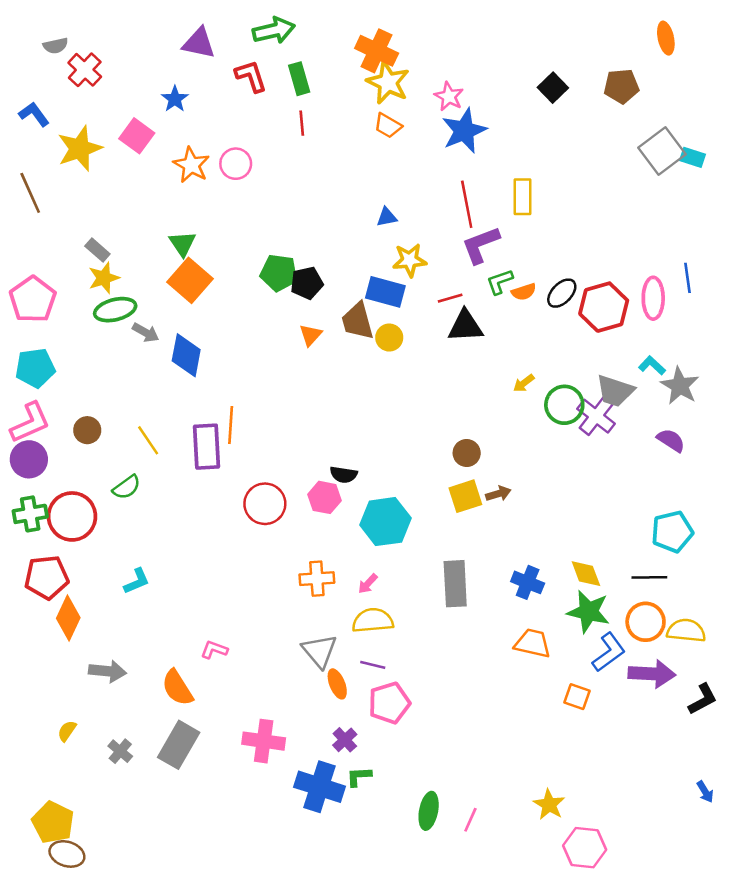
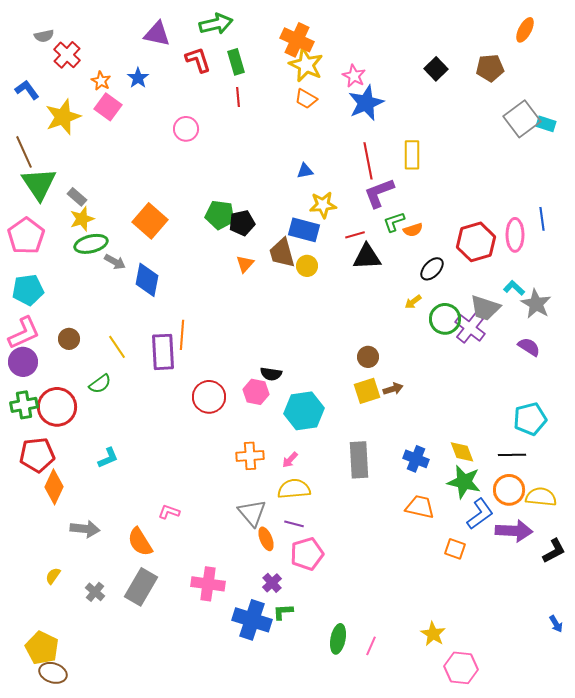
orange ellipse: (666, 38) -> (525, 30), turned 40
orange star: (191, 165) -> (101, 81), moved, size x0.7
green triangle: (182, 244) -> (39, 184), moved, size x1.6
black ellipse: (562, 293) -> (432, 269), moved

